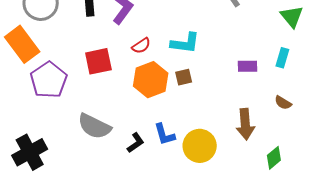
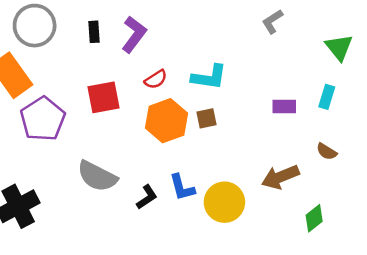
brown arrow: (245, 124) -> (280, 177), turned 72

